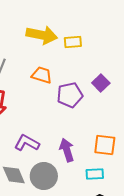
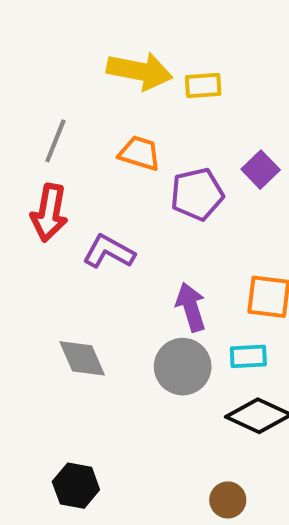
purple L-shape: (27, 143) -> (109, 252), moved
gray circle: (44, 176) -> (183, 367), moved

